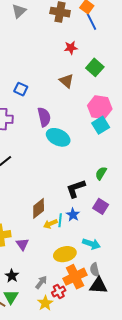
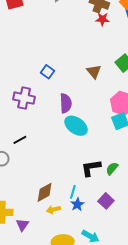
red star: (71, 48) -> (102, 19), moved
black L-shape: (76, 189) -> (91, 168), moved
cyan line: (60, 220) -> (73, 192), moved

